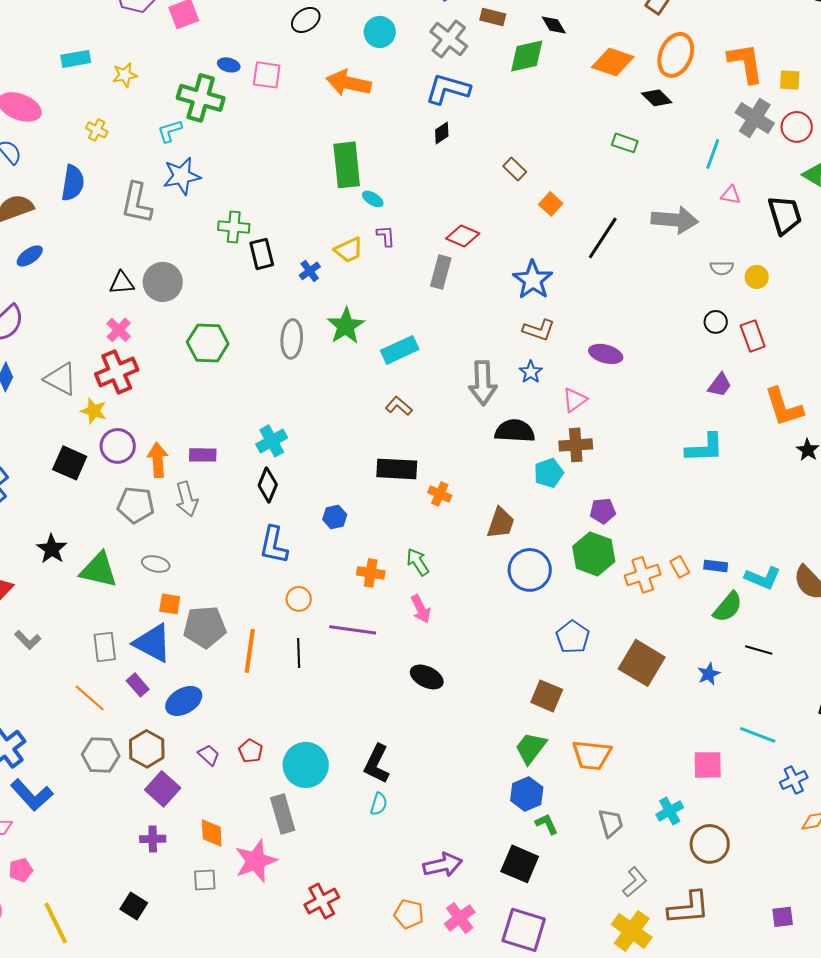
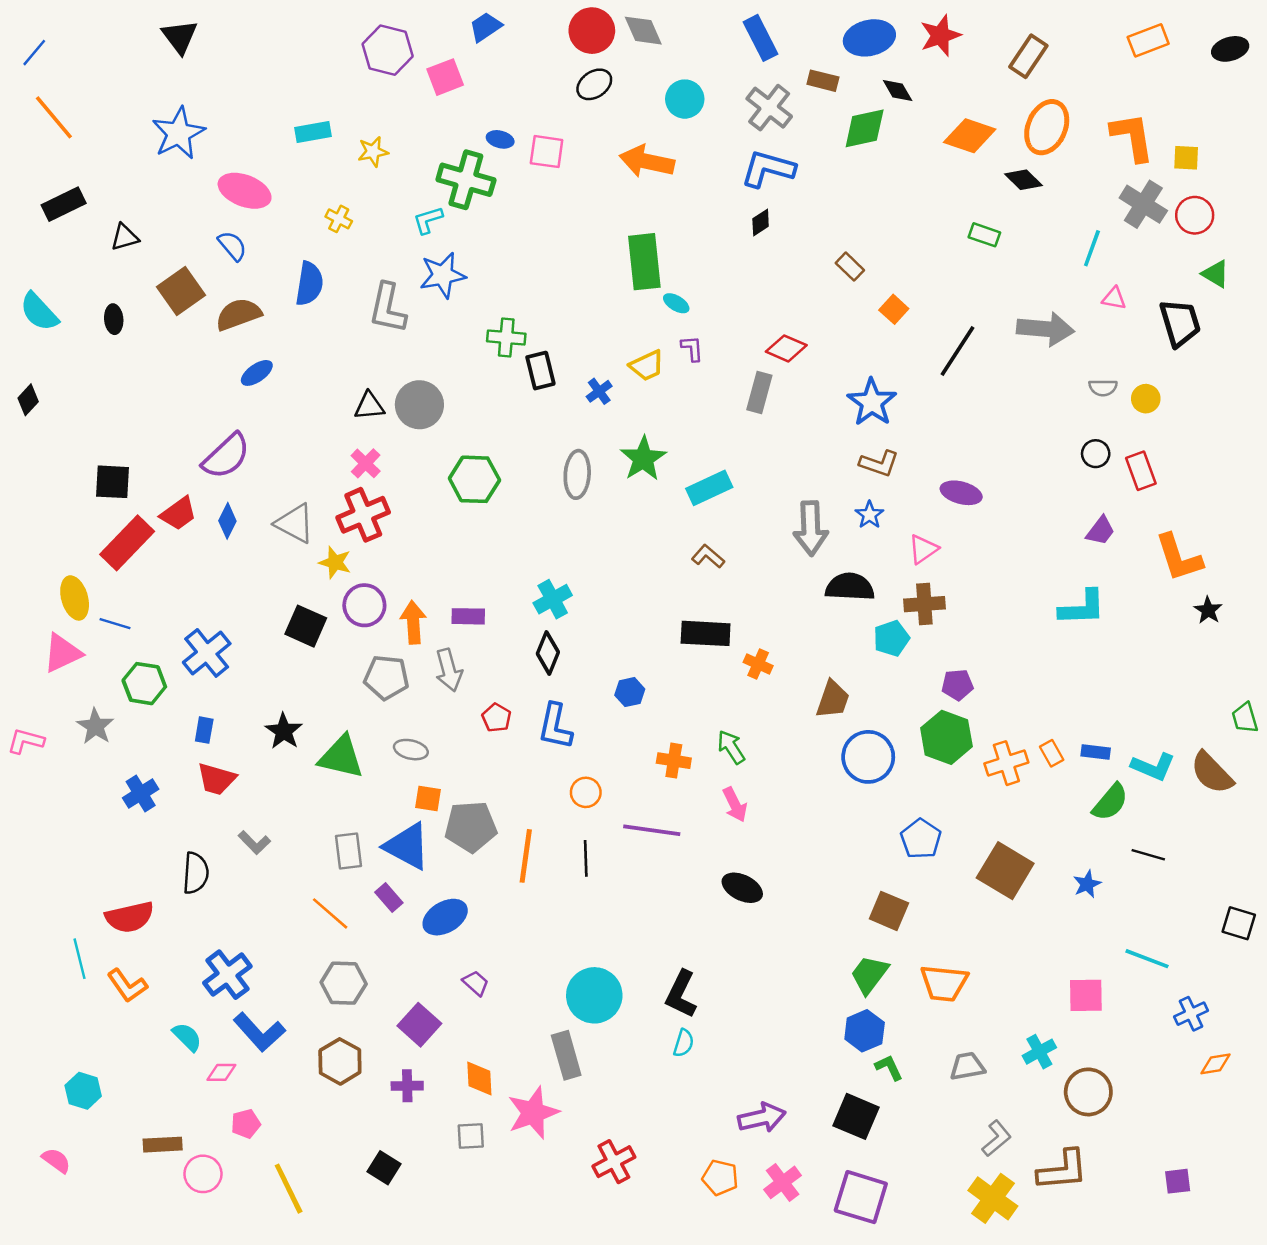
brown hexagon: (147, 749) -> (340, 1061), moved
red pentagon: (251, 751) -> (496, 718), moved
gray trapezoid: (611, 823) -> (967, 1066), turned -84

